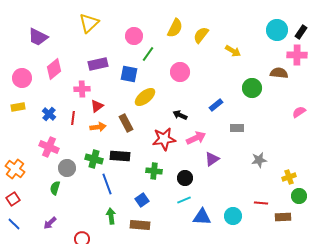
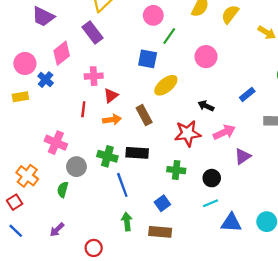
purple rectangle: (98, 64) -> (93, 33), moved, turned 66
blue cross: (49, 114) -> (46, 80), moved
orange cross: (15, 169) -> (27, 176), moved

